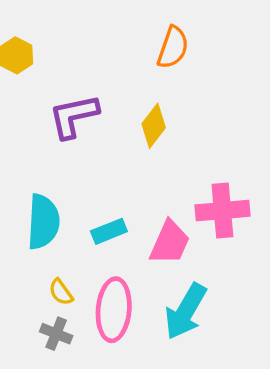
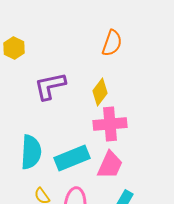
pink cross: (222, 211) -> (110, 124), moved
cyan rectangle: (109, 231) -> (72, 158), size x1.6

